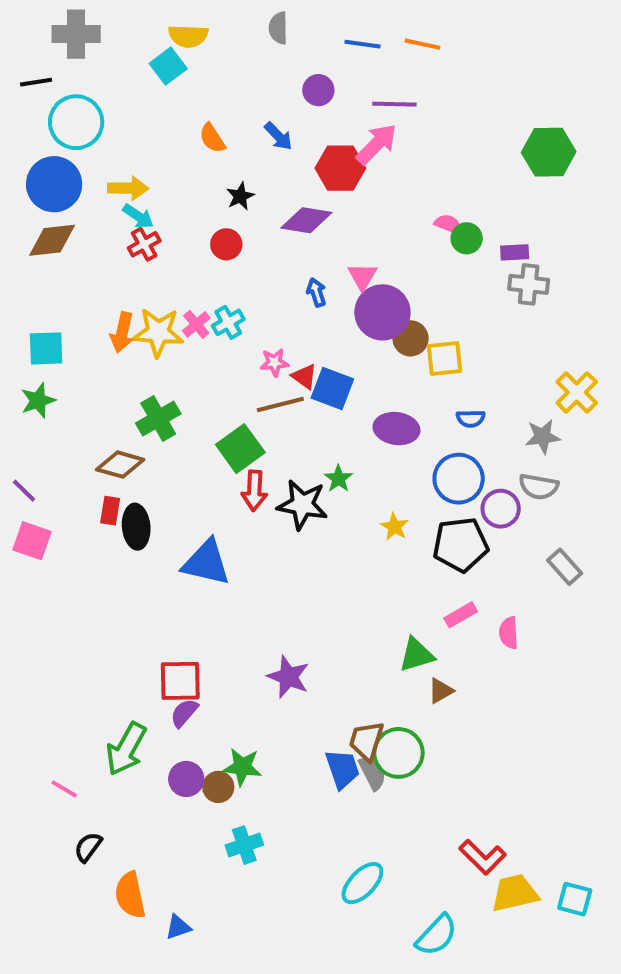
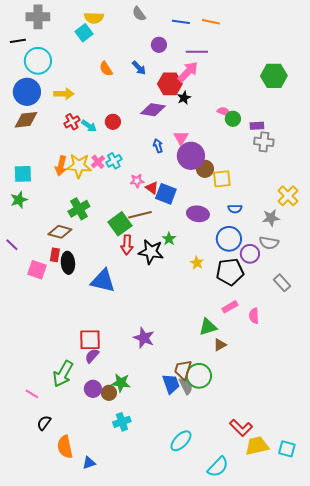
gray semicircle: (278, 28) -> (139, 14), turned -35
black star: (240, 196) -> (184, 98), moved
cyan arrow: (138, 216) -> (89, 126), moved
brown line: (280, 404) -> (140, 215), moved
pink square: (32, 541) -> (37, 270), moved

